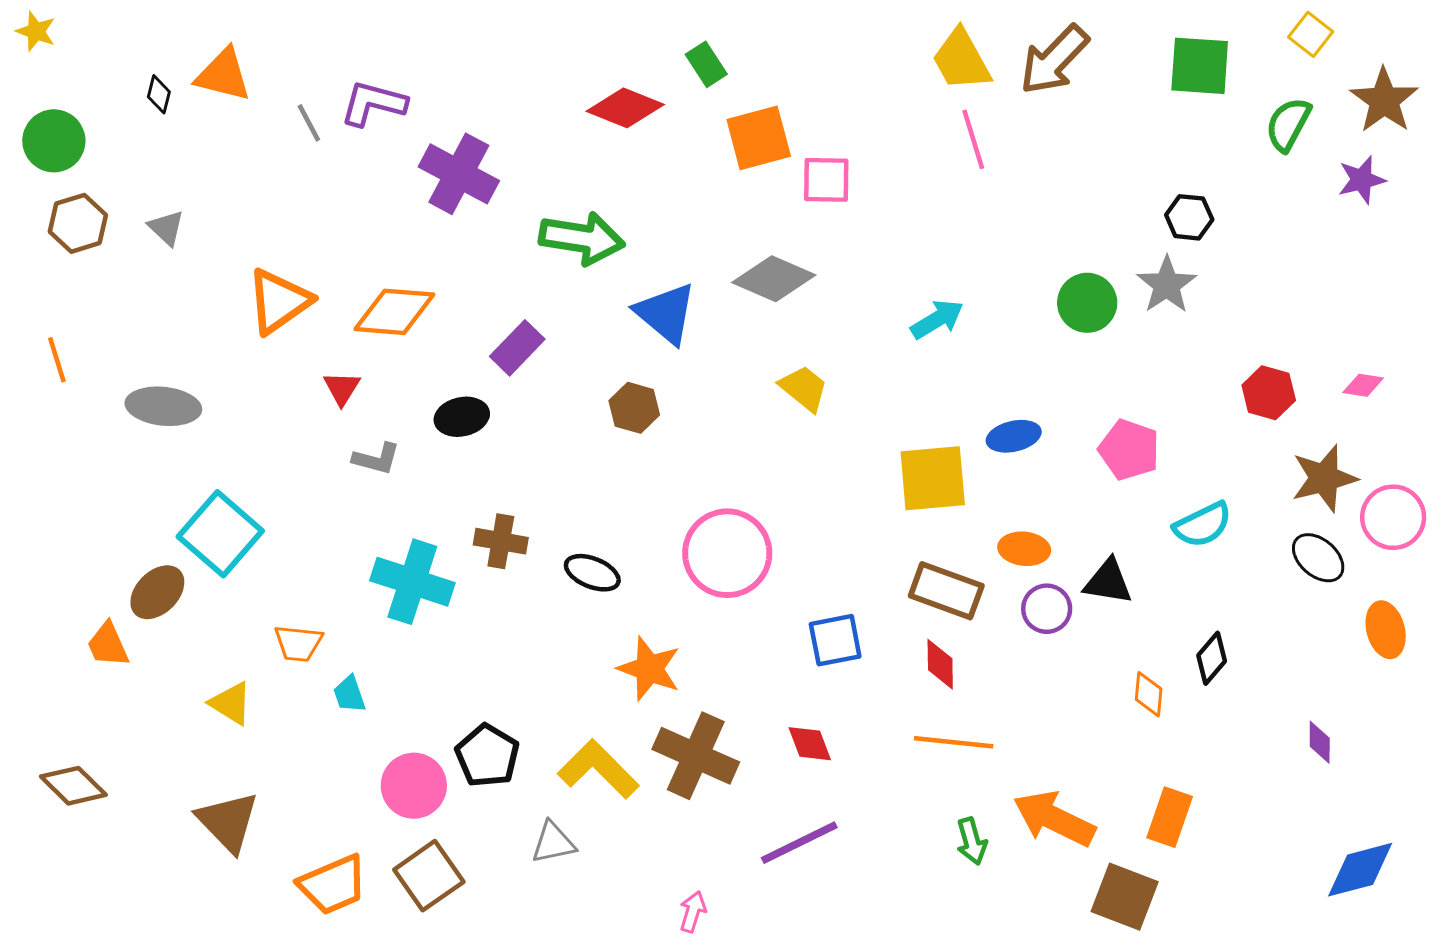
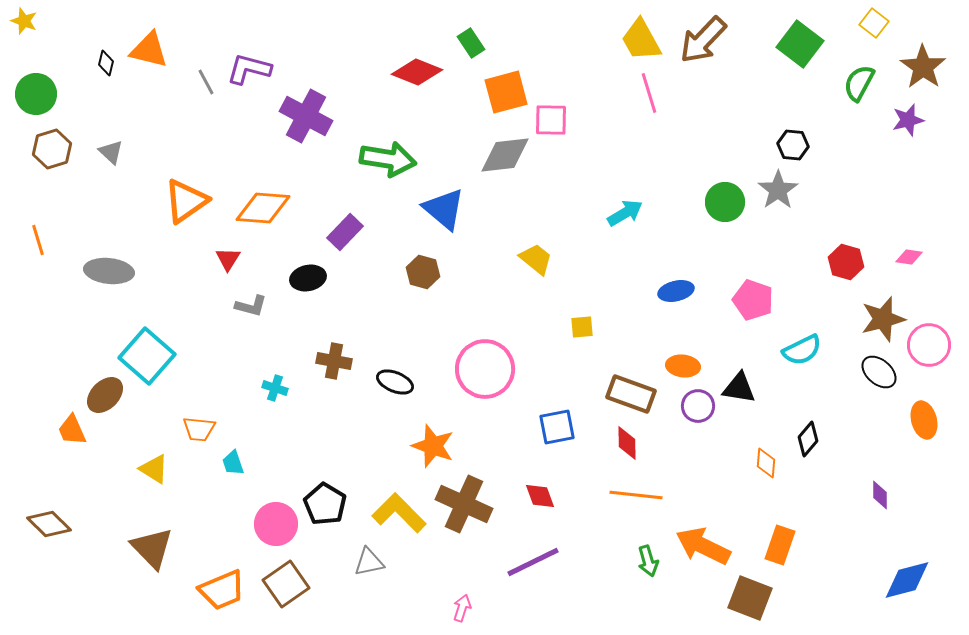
green square: (1200, 66) -> (800, 44), turned 33
gray diamond: (774, 279) -> (505, 155), moved, turned -30
yellow square: (933, 478) -> (582, 327), moved, size x0.5
cyan cross: (412, 582) -> (275, 388), size x0.5

